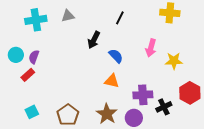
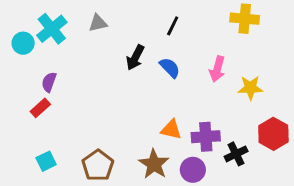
cyan cross: (36, 20) -> (52, 29), turned -30
cyan circle: (16, 55) -> (23, 43), moved
blue semicircle: (116, 56) -> (170, 68), moved
orange triangle: (112, 81) -> (171, 130), moved

